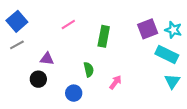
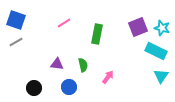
blue square: (17, 21) -> (16, 20), turned -30
purple triangle: (47, 59) -> (57, 64), moved
black circle: (38, 79) -> (34, 88), moved

